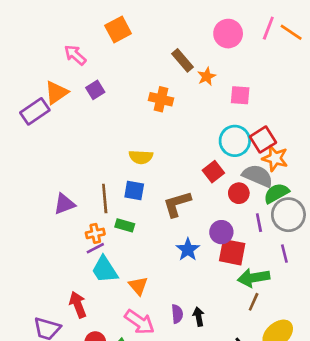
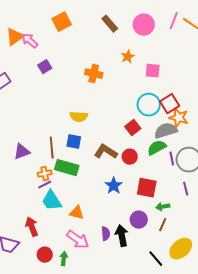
brown rectangle: (182, 60) -> (110, 24), moved
orange triangle: (56, 93) -> (15, 37), moved
gray semicircle: (258, 176) -> (166, 131), turned -40
red circle: (239, 193) -> (130, 157), moved
green semicircle: (276, 193) -> (157, 148), moved
brown L-shape: (177, 204) -> (106, 152), turned 50
purple line: (259, 223) -> (172, 159), moved
green rectangle: (125, 225) -> (67, 168), size x1.6
purple circle: (221, 232) -> (139, 220), moved
green arrow: (254, 278) -> (163, 207), size x0.6
orange triangle: (138, 286) -> (77, 213), turned -35
black arrow: (199, 317) -> (122, 236), size x1.5

